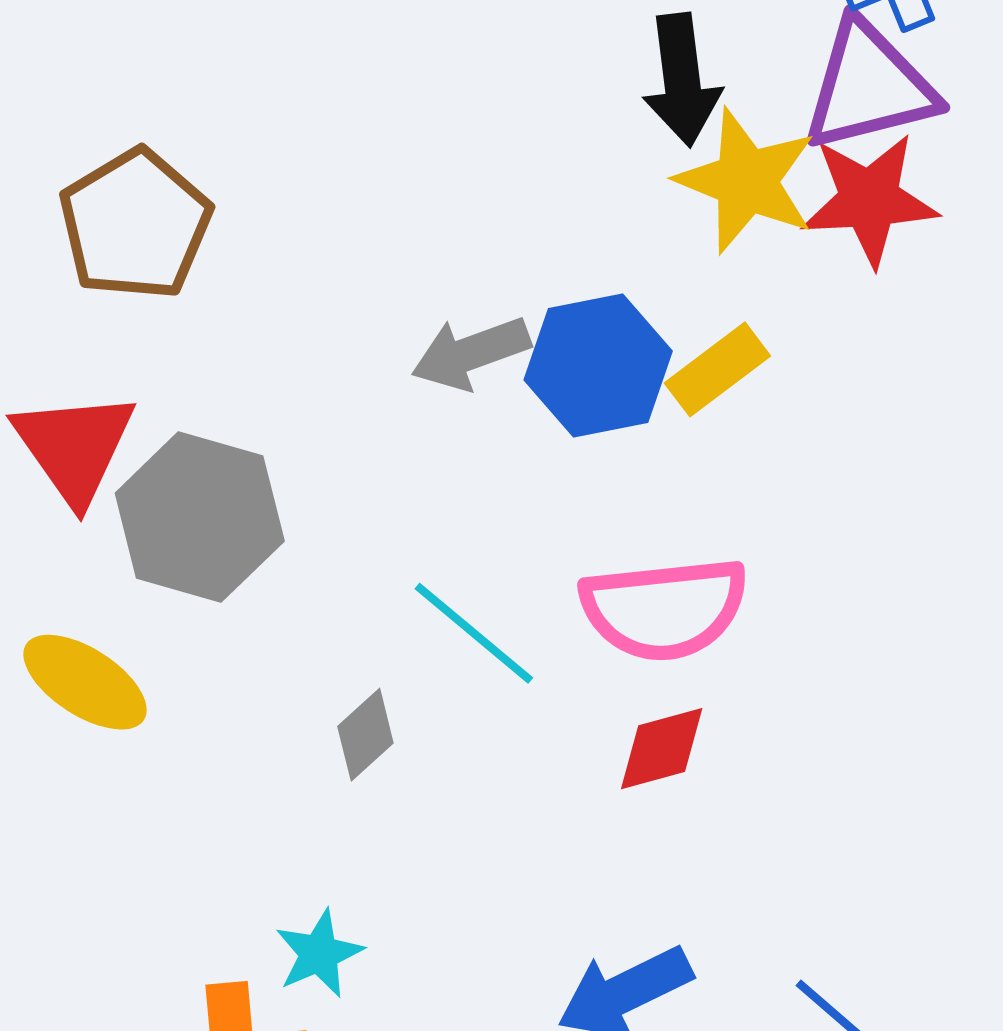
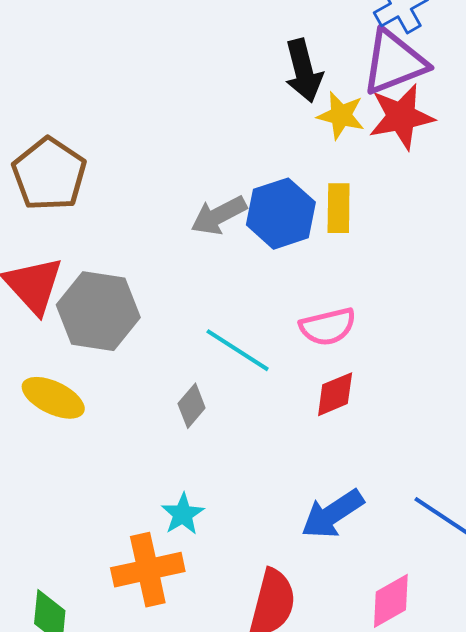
yellow star: (746, 181) -> (341, 115), size x0.7
yellow rectangle: (717, 369) -> (339, 208), turned -45
pink semicircle: (664, 609) -> (328, 327), size x0.7

